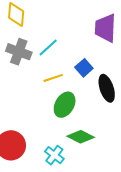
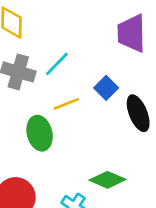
green ellipse: (65, 105) -> (40, 133), moved, turned -40

